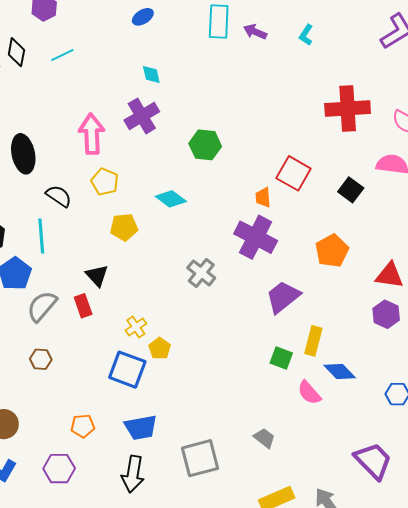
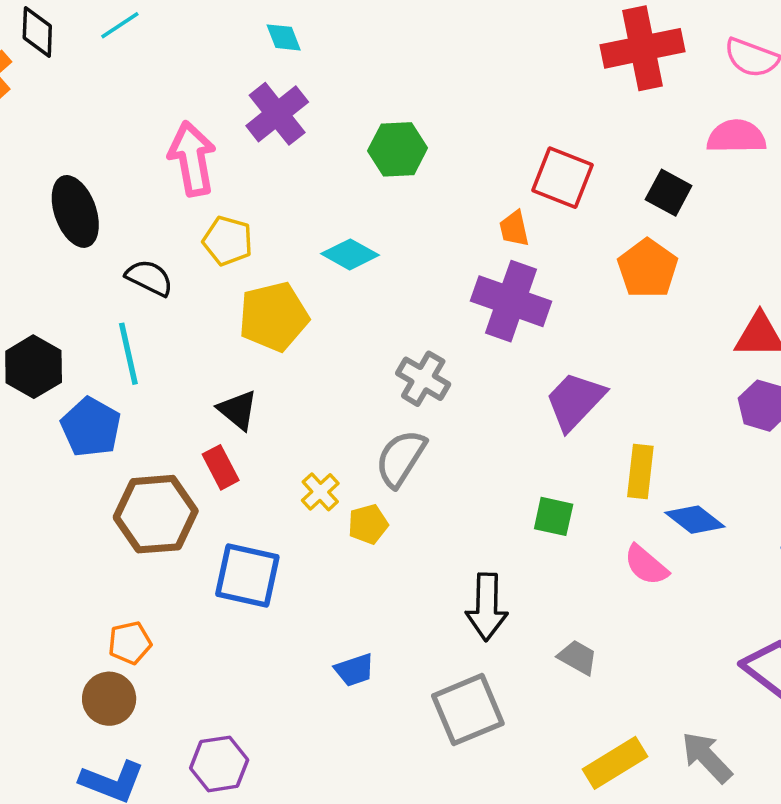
yellow pentagon: (124, 227) -> (274, 317), size x1.4
orange pentagon: (332, 251) -> (648, 268), moved
gray semicircle: (42, 306) -> (401, 458), moved
yellow pentagon: (160, 348) -> (368, 524), turned 30
green square: (281, 358) -> (554, 516), moved
brown hexagon: (41, 359) -> (156, 514), moved, size x2.0
blue square: (127, 370) -> (247, 575), moved
orange pentagon: (83, 426) -> (130, 643), moved
blue trapezoid: (141, 427) -> (354, 670), size x0.7
black arrow: (133, 474) -> (487, 607), moved

